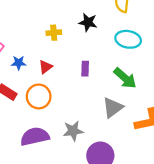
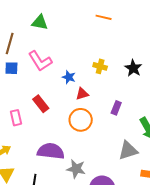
blue star: (19, 63) -> (69, 77), moved
orange circle: (39, 96) -> (81, 120), moved
gray star: (73, 131) -> (76, 169), moved

